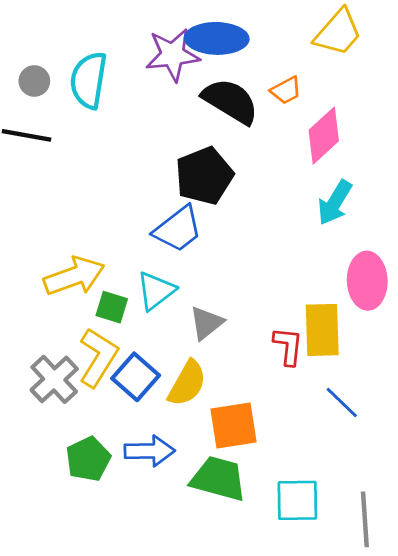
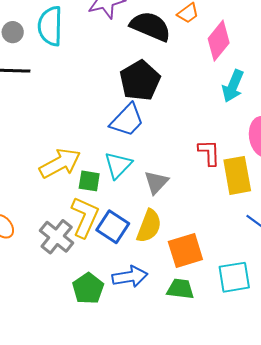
red L-shape: (288, 346) -> (209, 153), moved
green trapezoid: (219, 479) -> (180, 289), size x0.7
cyan square: (297, 500) -> (234, 277), moved

